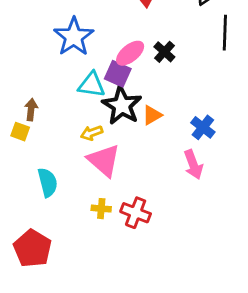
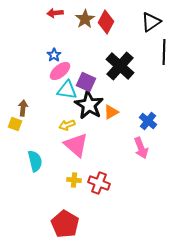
blue star: (74, 37) -> (54, 55), size x0.5
black cross: (164, 52) -> (120, 66), size x1.8
pink ellipse: (130, 53) -> (60, 71), moved
red pentagon: (32, 248) -> (65, 224), moved

